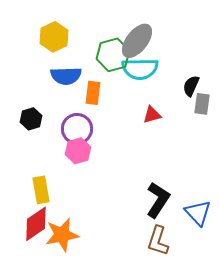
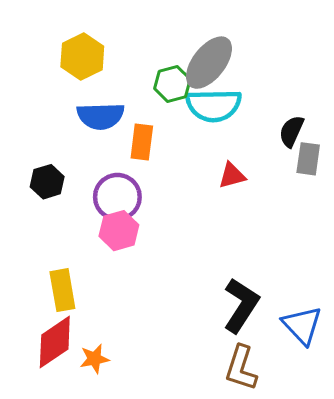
green hexagon: (113, 55) -> (172, 84), size x0.7
orange star: (62, 235) -> (94, 359), size x0.6

